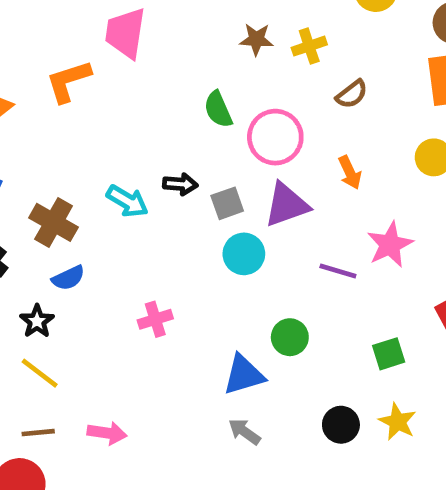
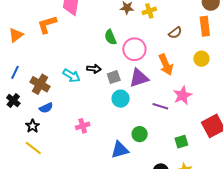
brown semicircle: (352, 94) -> (175, 33), moved
orange arrow: (350, 173) -> (166, 65), size x1.5

